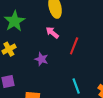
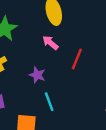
cyan line: (76, 86) -> (49, 102), moved

